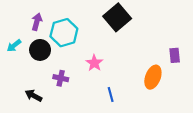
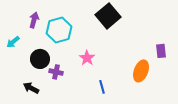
black circle: (40, 50) -> (40, 59), moved

